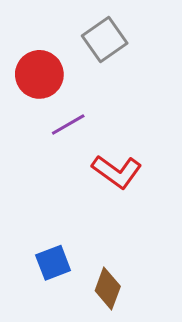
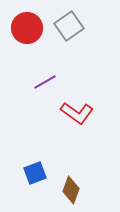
red circle: (39, 74) -> (27, 28), moved

